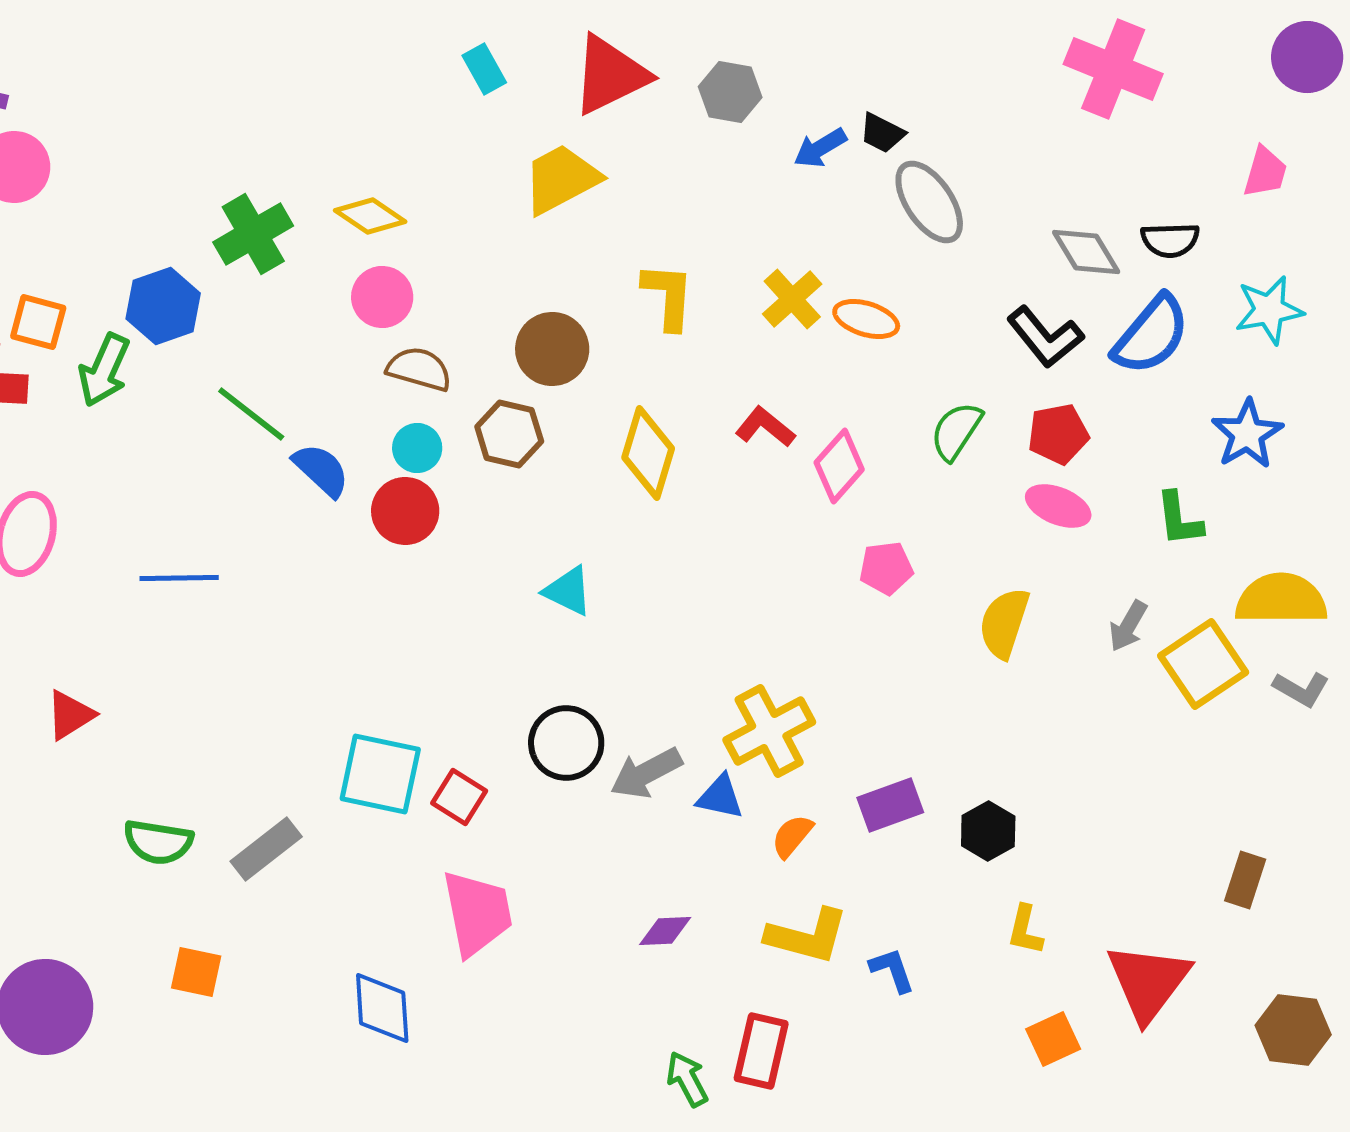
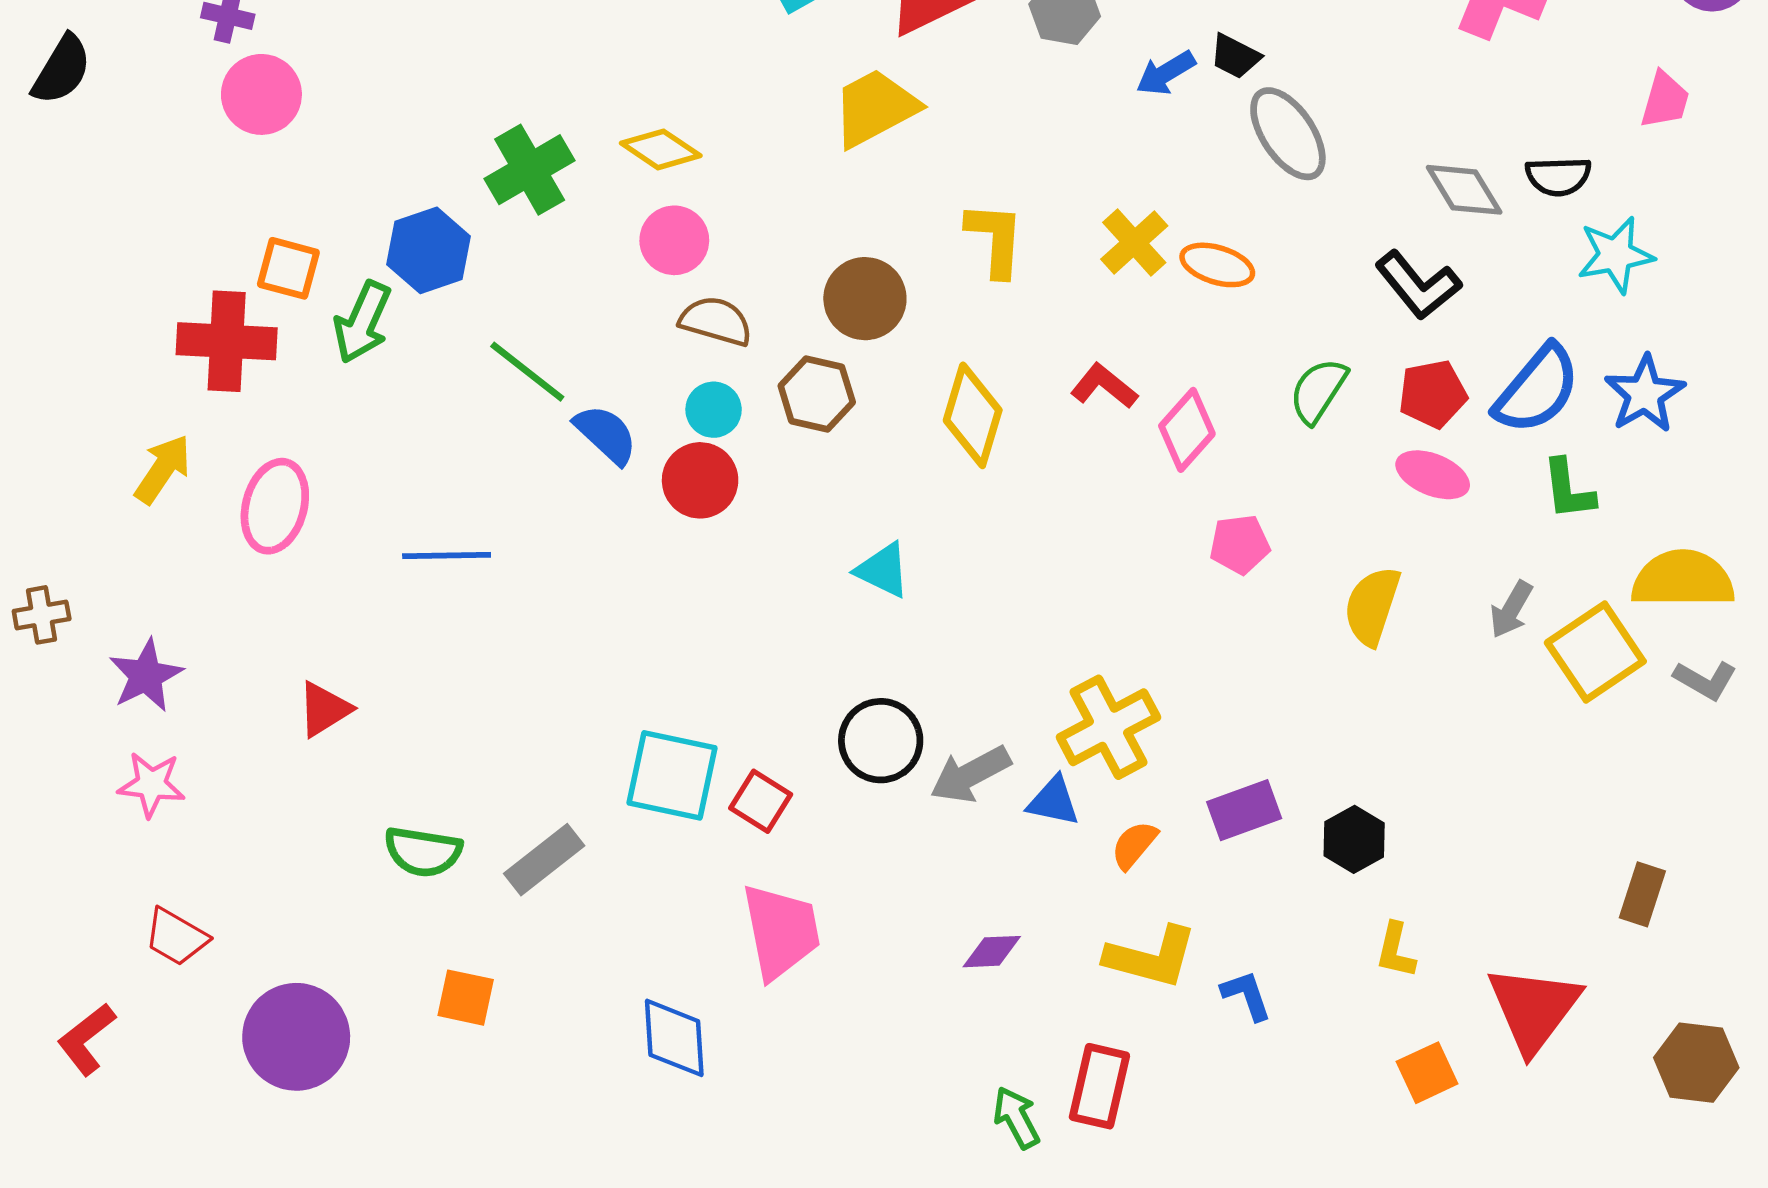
cyan star: (1269, 310) -> (1616, 255), moved
blue semicircle: (1151, 335) -> (1537, 389), moved

